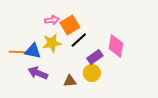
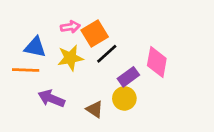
blue triangle: (33, 51) -> (35, 47), moved
brown triangle: (70, 81) -> (95, 109), turned 40

